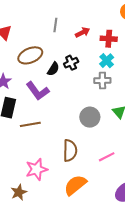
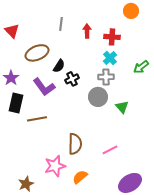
red arrow: (83, 32) -> (87, 31), turned -64
black cross: (71, 63) -> (72, 79), moved
gray circle: (90, 117) -> (98, 97), moved
pink star: (37, 169) -> (55, 166), moved
orange semicircle: (75, 185) -> (80, 177), size x0.7

